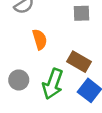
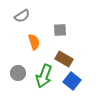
gray square: (82, 13) -> (60, 30), moved

